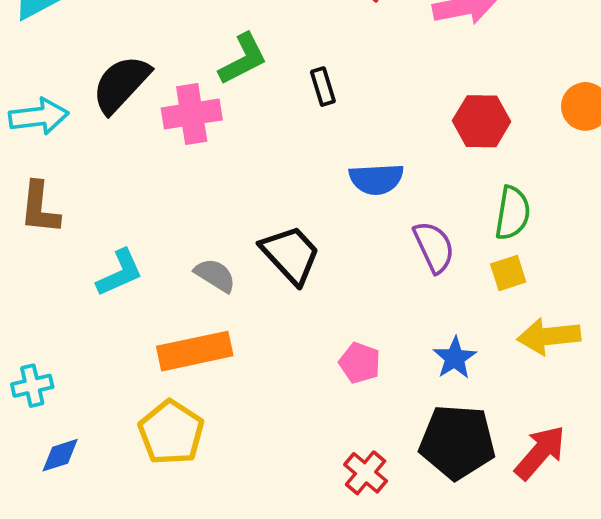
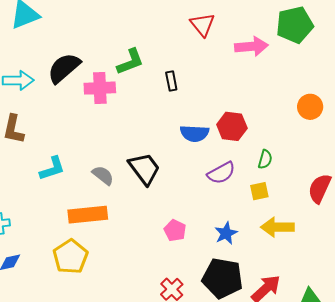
red hexagon: (482, 121) -> (232, 126), moved
green semicircle: (513, 213) -> (265, 159), size x0.7
purple semicircle: (434, 247) -> (221, 173), turned 80

